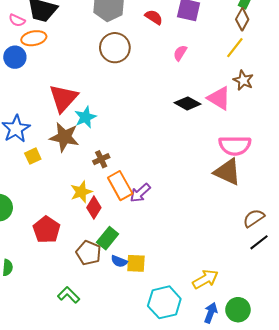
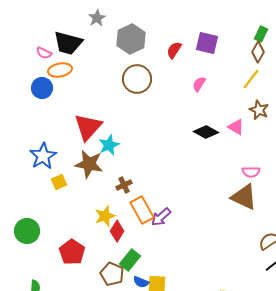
red semicircle: (154, 17) -> (174, 50), turned -90
pink triangle: (219, 98) -> (236, 127), size x0.7
pink semicircle: (235, 146) -> (251, 172), size x0.6

